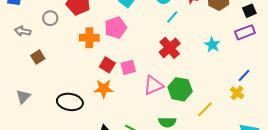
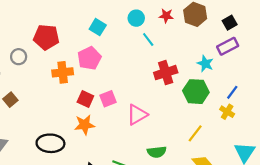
cyan line: (172, 17) -> (148, 39), turned -72
cyan star: (212, 45) -> (205, 64), moved
red cross: (170, 48) -> (166, 73), moved, turned 30
green hexagon: (180, 89) -> (196, 92), moved

